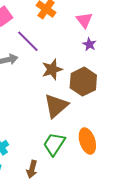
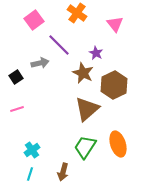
purple star: (89, 44) -> (96, 53), moved
brown star: (52, 69) -> (83, 73), turned -30

